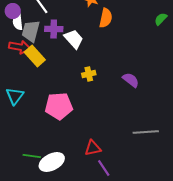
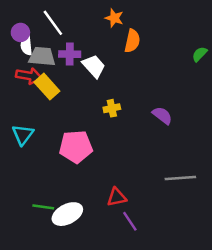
green semicircle: (161, 19) -> (200, 54), moved
gray trapezoid: (31, 31) -> (42, 57), turned 80

